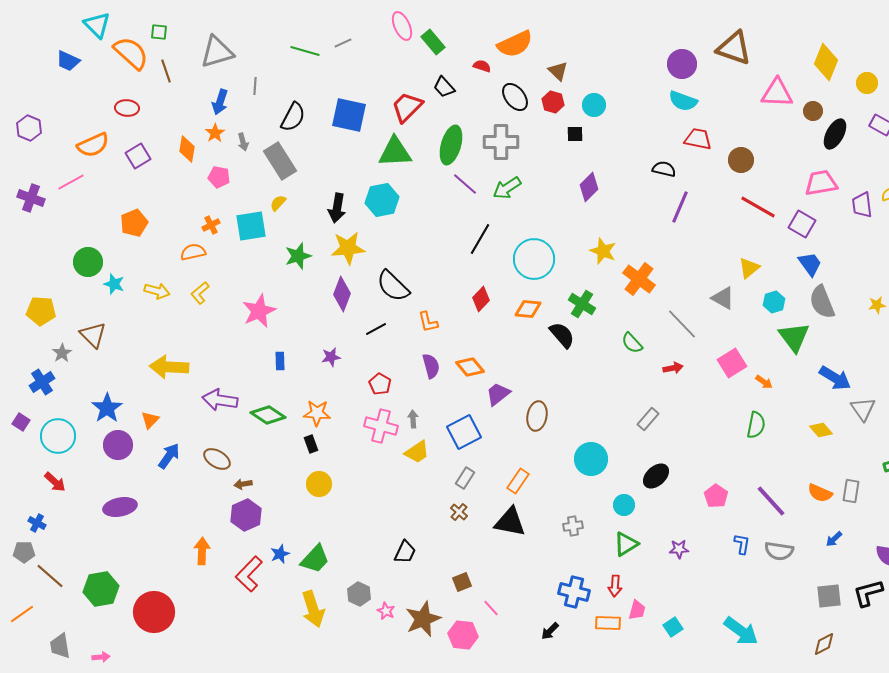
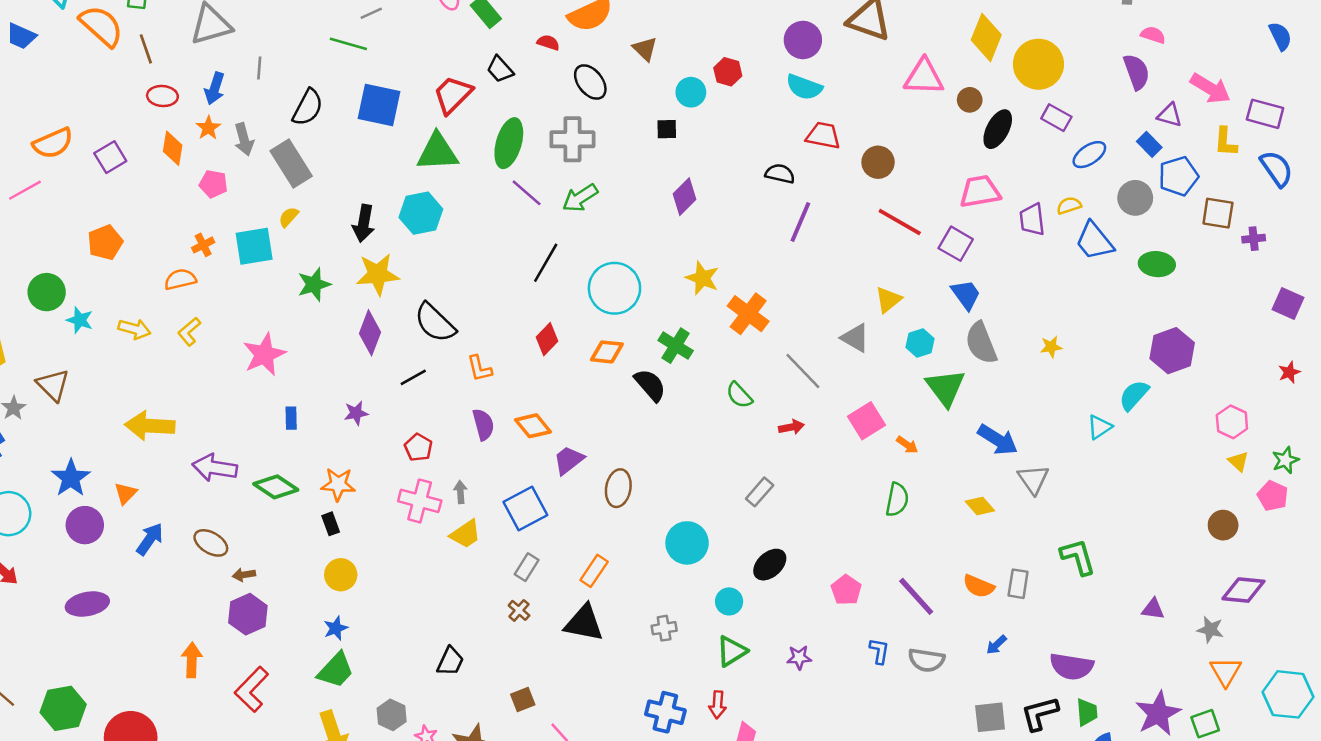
green line: (305, 51) -> (348, 44), moved
yellow circle: (867, 83) -> (1038, 64), size x1.8
red hexagon: (553, 102) -> (728, 72), moved
red ellipse: (127, 108) -> (162, 96), moved
gray arrow: (243, 142) -> (244, 139), size x1.4
blue star: (280, 554) -> (336, 628), moved

